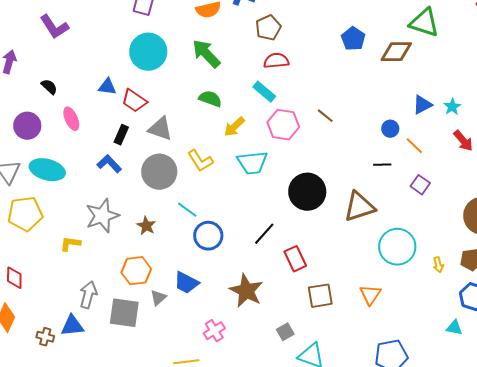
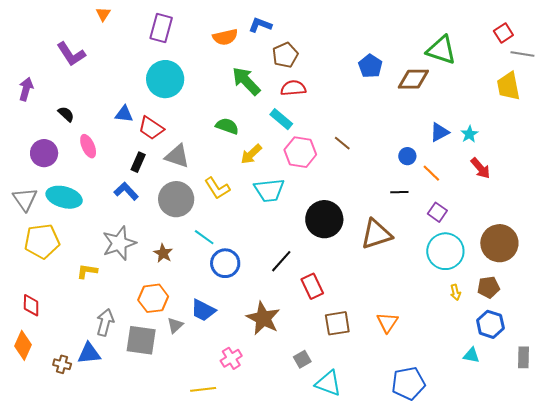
green arrow: (206, 54) -> (246, 81), moved
cyan circle: (397, 247) -> (445, 251), moved

